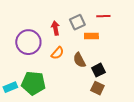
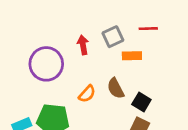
orange semicircle: (57, 53) -> (87, 94), moved
black square: (98, 70) -> (141, 102), turned -32

